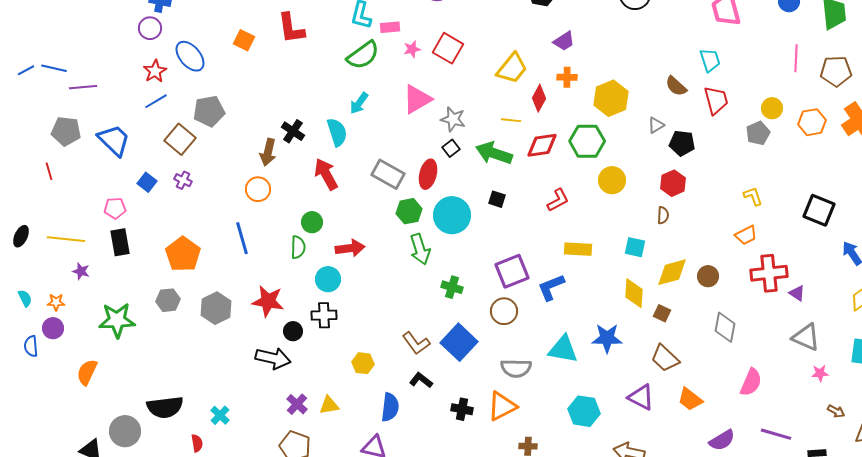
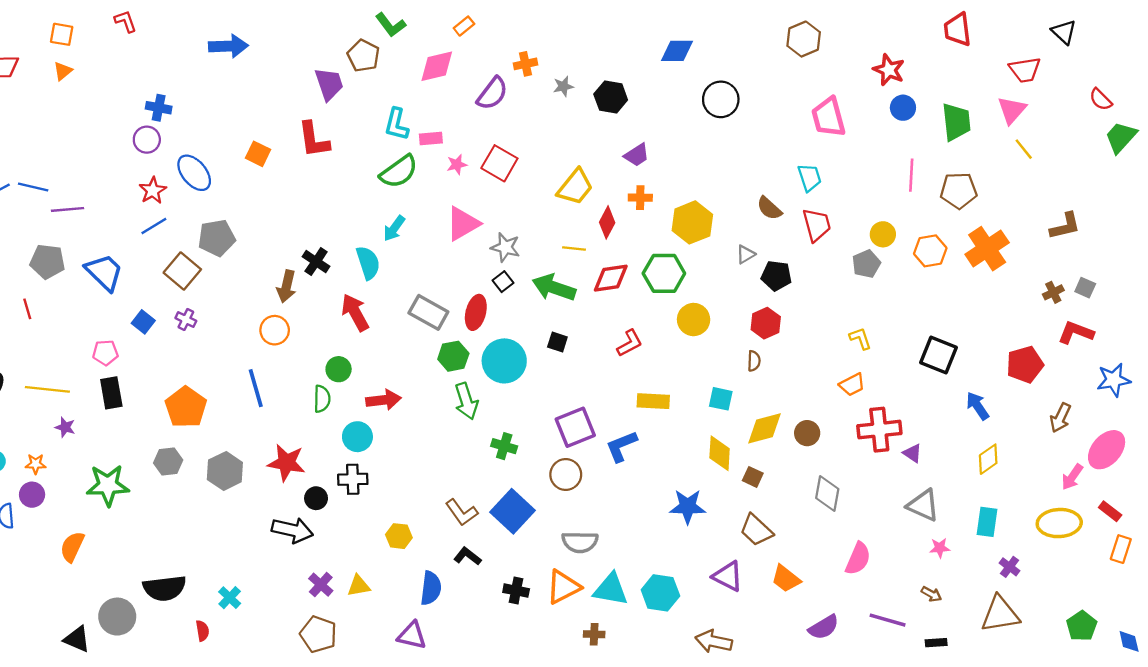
cyan triangle: (563, 349) -> (611, 589), moved
brown arrow: (836, 411) -> (931, 594), moved

